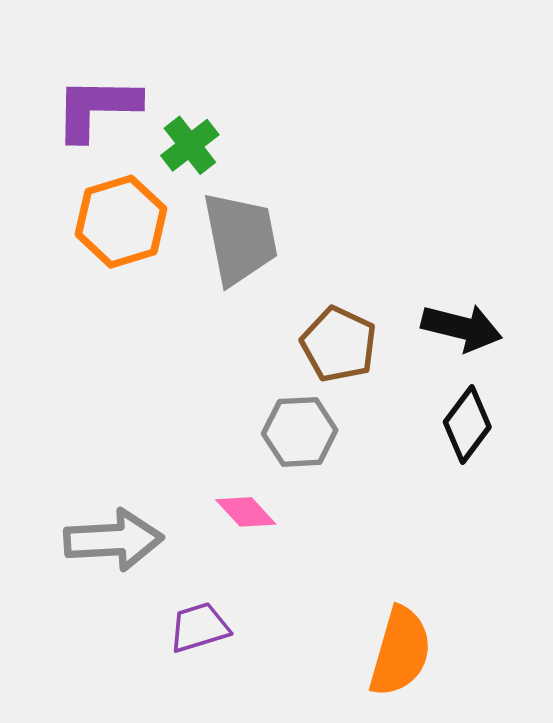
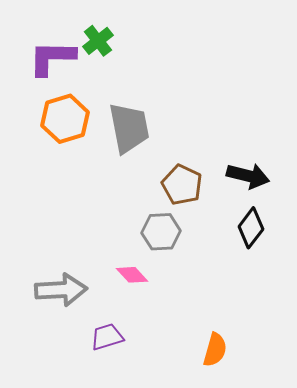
green cross: (190, 145) -> (98, 41), moved
orange semicircle: (400, 652) -> (215, 350), size x0.7

